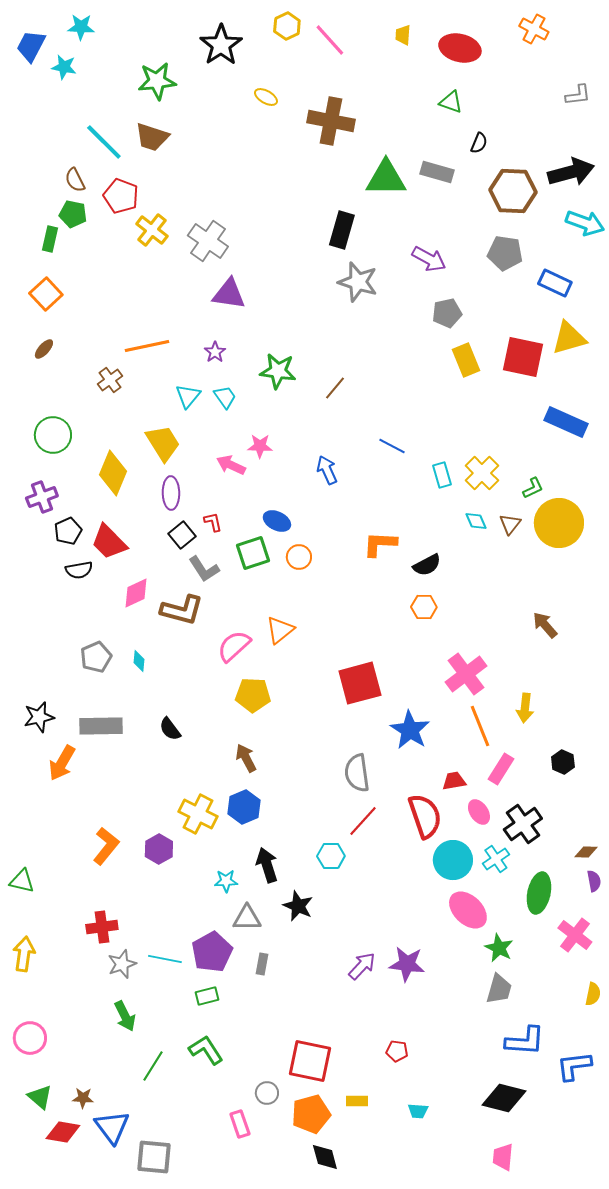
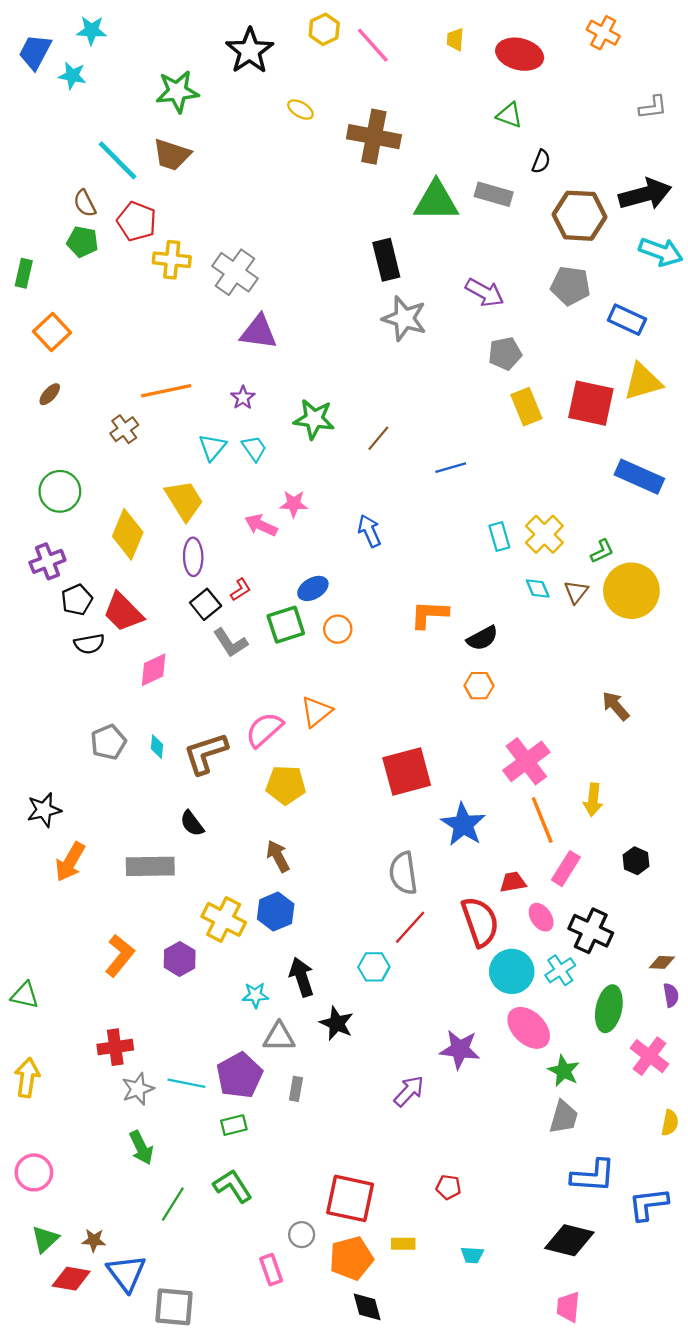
yellow cross: (152, 230) -> (172, 260), turned -32
black rectangle: (342, 230) -> (386, 260), turned -30
green rectangle: (50, 239) -> (24, 273), moved
blue line: (392, 446) -> (451, 468), moved, turned -44
blue ellipse: (277, 521) -> (313, 588), turned -56
red L-shape: (213, 522) -> (241, 590), turned 70
brown L-shape: (182, 610) -> (206, 753), moved, turned 147
gray rectangle: (101, 726) -> (150, 866), moved
black cross: (523, 824) -> (591, 931), turned -30
purple star: (407, 964) -> (460, 1049), moved
green triangle: (40, 1097) -> (45, 1239), turned 36

